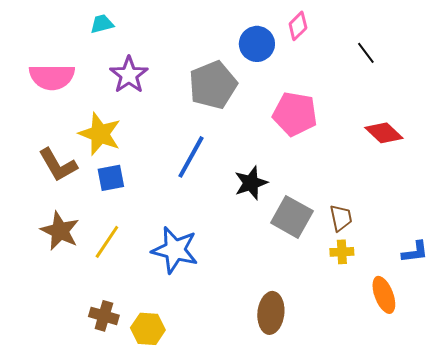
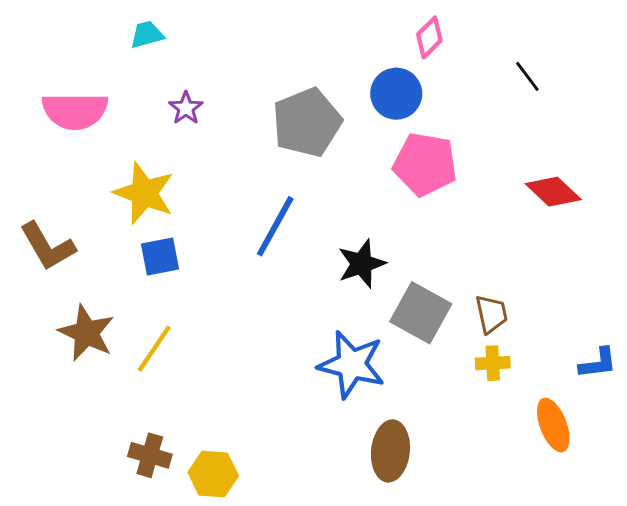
blue circle: (257, 44) -> (396, 94), moved
purple star: (129, 75) -> (186, 108), size x0.6
brown L-shape: (58, 165) -> (48, 246), moved
blue star: (175, 250) -> (352, 365), moved

